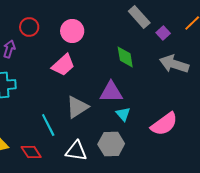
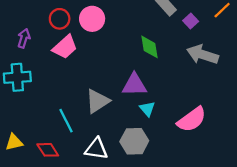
red circle: (29, 27) -> (60, 19), moved
pink trapezoid: (63, 65) -> (65, 47), moved

